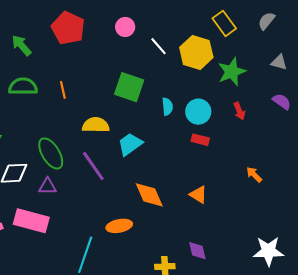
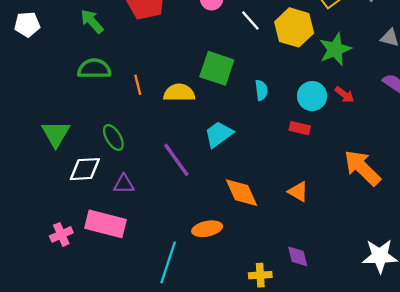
orange line: (63, 90) -> (138, 85), moved
red arrow: (239, 111) -> (344, 95), turned -30
cyan circle: (198, 112) -> (312, 96), moved
yellow semicircle: (96, 125) -> (179, 93), moved
green ellipse: (51, 153) -> (113, 137), moved, size x0.7
orange arrow: (254, 175) -> (362, 168), size x2.0

